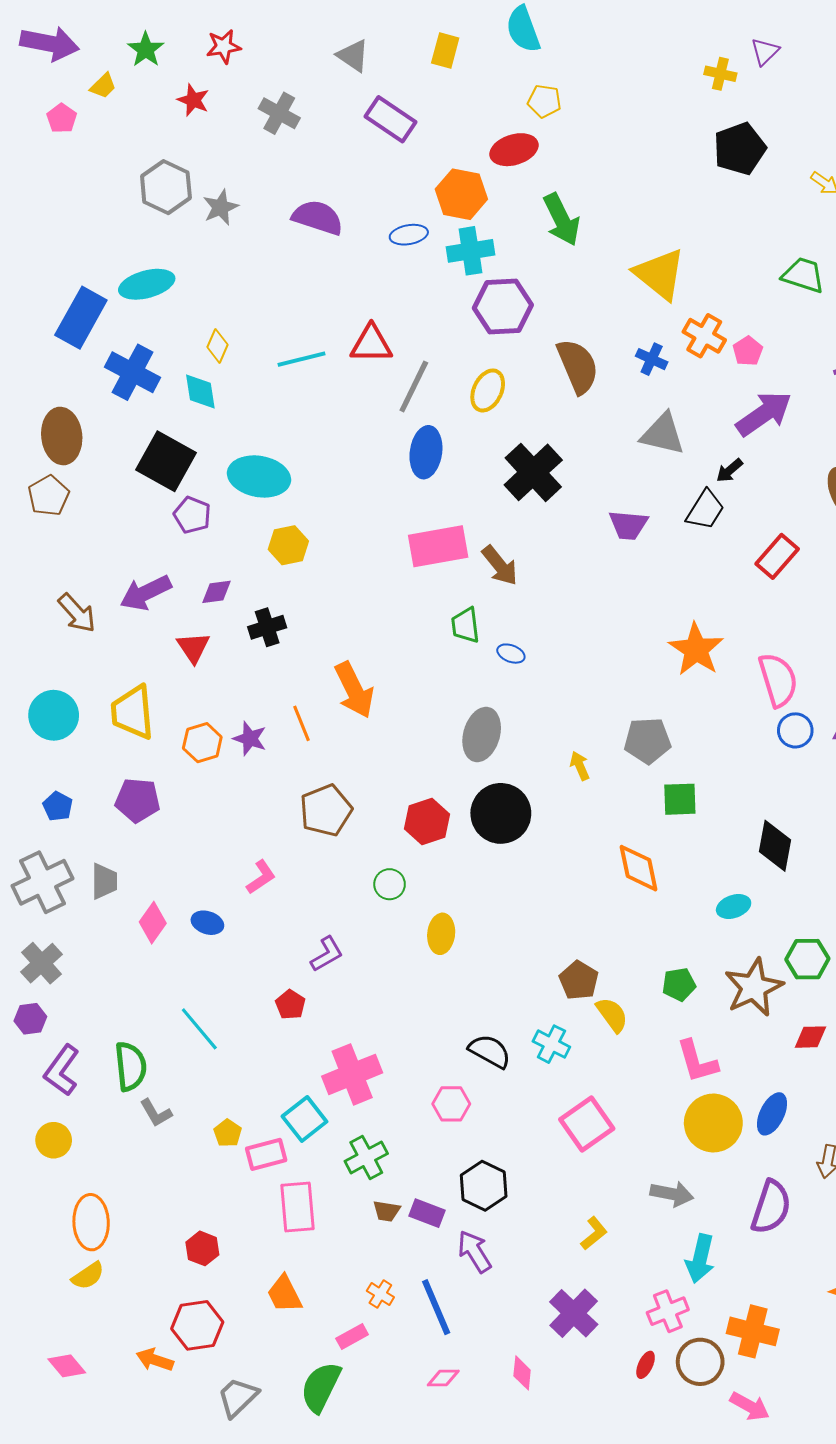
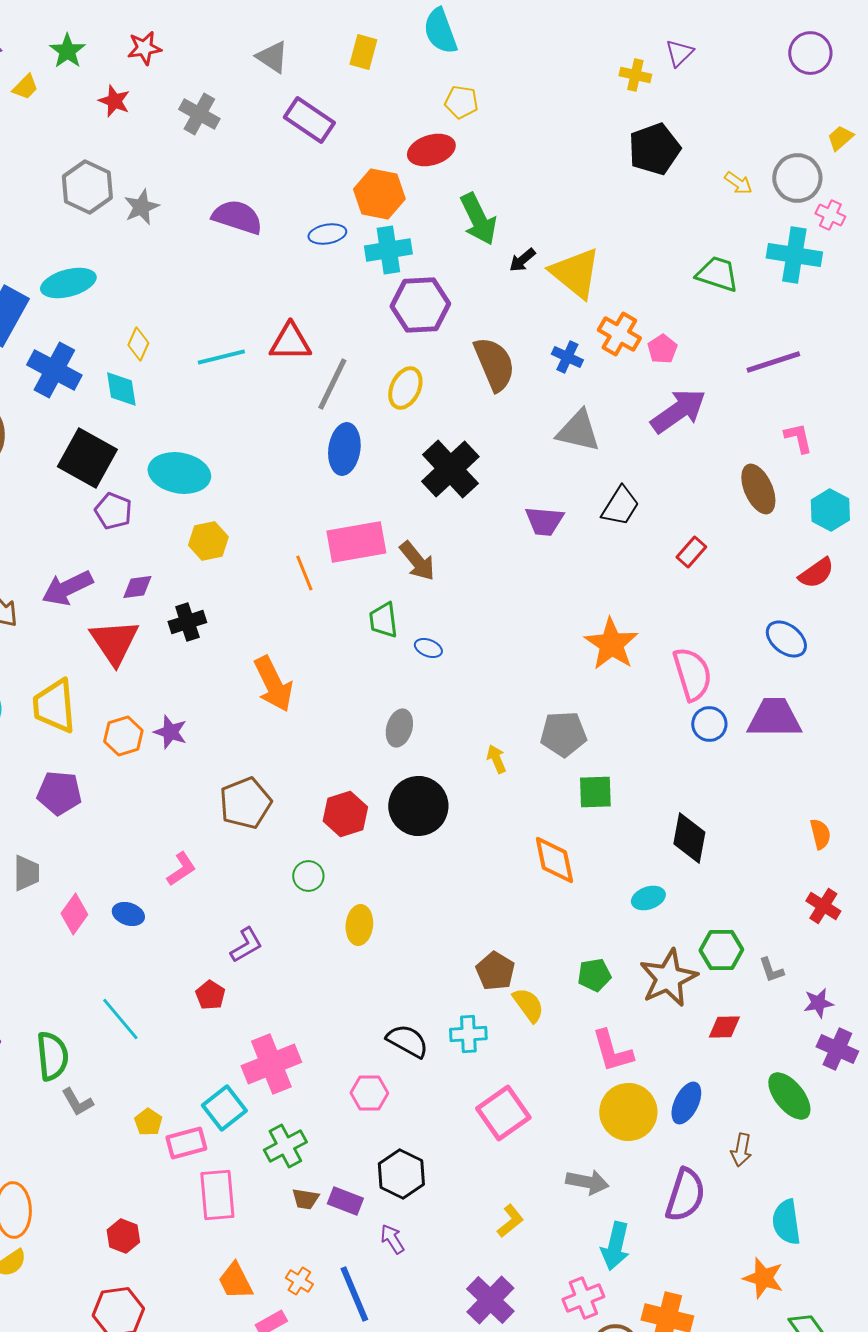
black arrow: (730, 470) -> (522, 260), moved
red rectangle: (777, 556) -> (691, 552), size x0.7
red triangle: (193, 647) -> (114, 642), size x1.5
orange line: (302, 723) -> (304, 573), moved
gray ellipse: (482, 734) -> (399, 728), size x0.7
cyan cross: (551, 1044) -> (468, 1034), turned -30
purple arrow: (475, 1252) -> (392, 1239), size x0.7
orange trapezoid: (284, 1294) -> (235, 1281), moved

